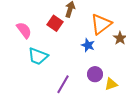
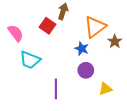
purple circle: (95, 74) -> (86, 70), moved
purple line: (63, 84) -> (56, 89), turned -30

